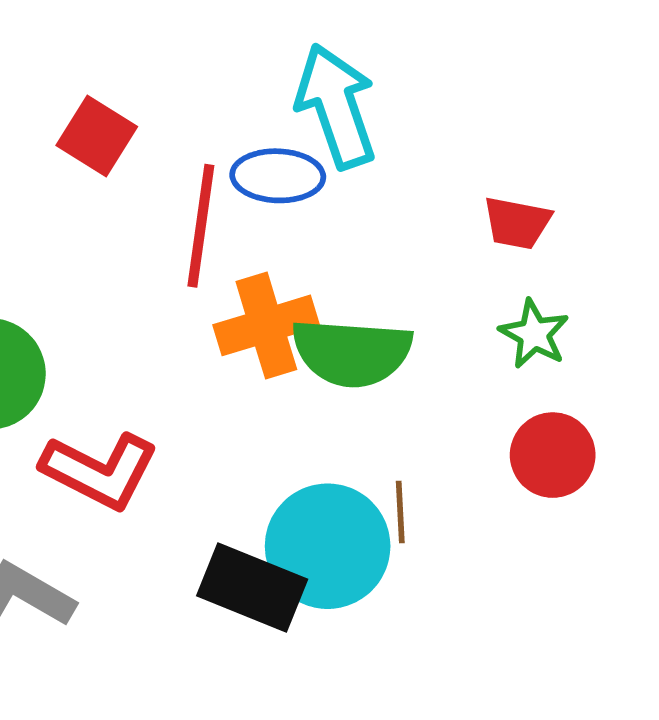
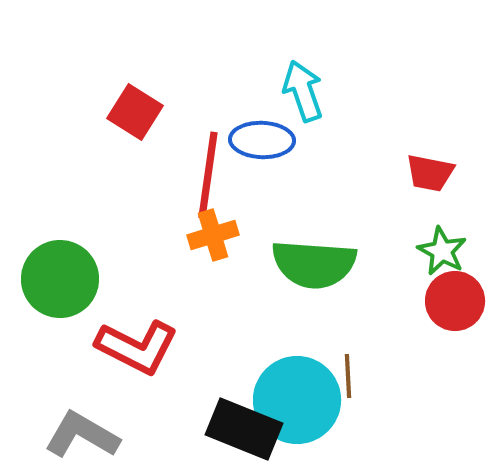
cyan arrow: (336, 106) -> (303, 91), size x0.7
orange cross: (266, 325) -> (213, 235), moved, size x0.7
red circle: (553, 455) -> (455, 301), moved

